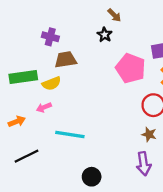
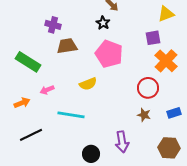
pink pentagon: (131, 68) -> (109, 54), moved
green rectangle: (23, 77) -> (28, 62), turned 40
yellow semicircle: (51, 83) -> (88, 84), moved
purple arrow: (144, 164) -> (122, 142), moved

